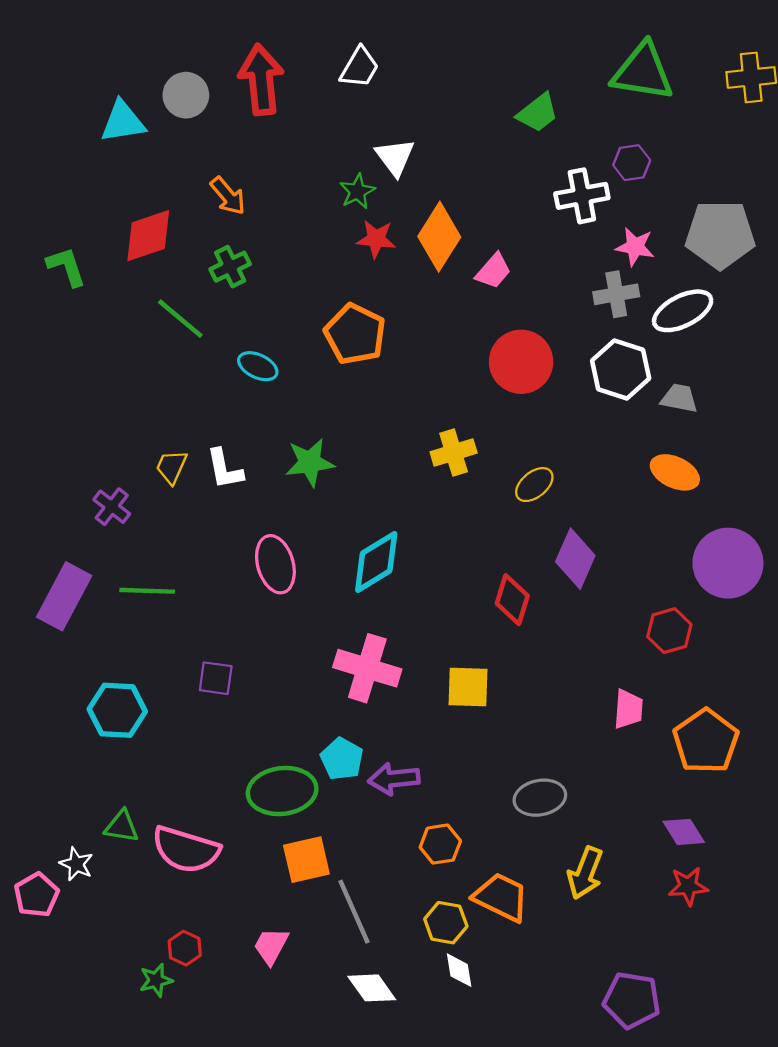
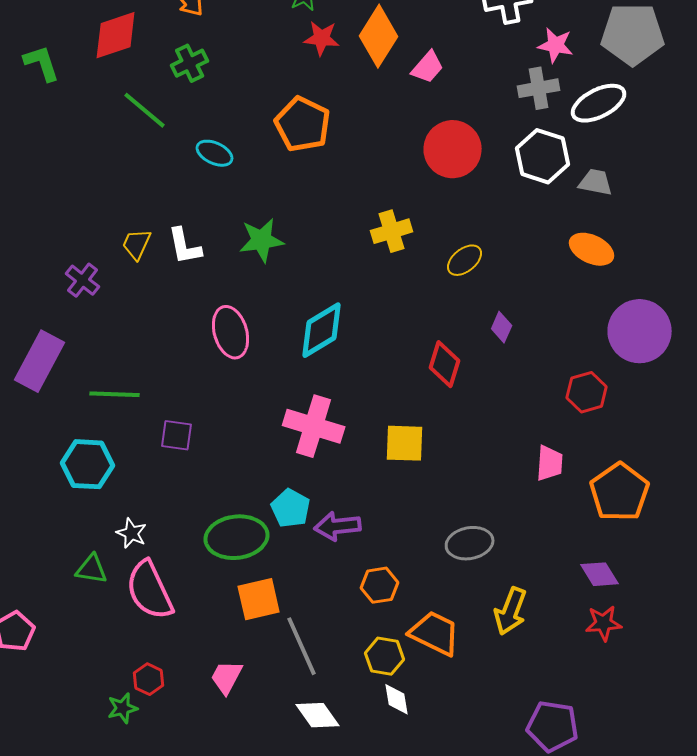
purple diamond: (575, 559) -> (502, 327), size x0.6
green line: (147, 591) -> (115, 394), moved
pink semicircle: (186, 850) -> (150, 590), turned 48
white star: (76, 864) -> (132, 533), moved

